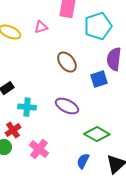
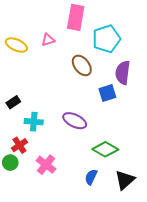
brown ellipse: (67, 62) -> (82, 65), moved

